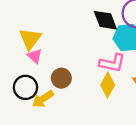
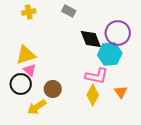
yellow triangle: (30, 39) -> (26, 55), turned 35
black circle: (25, 87) -> (21, 84), moved

